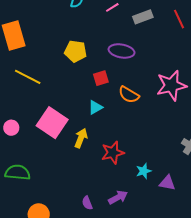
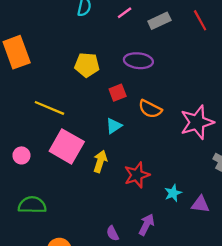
yellow line: (28, 77) -> (49, 108), moved
pink star: (171, 86) -> (197, 122), moved
purple arrow: (118, 197) -> (146, 225), turned -30

